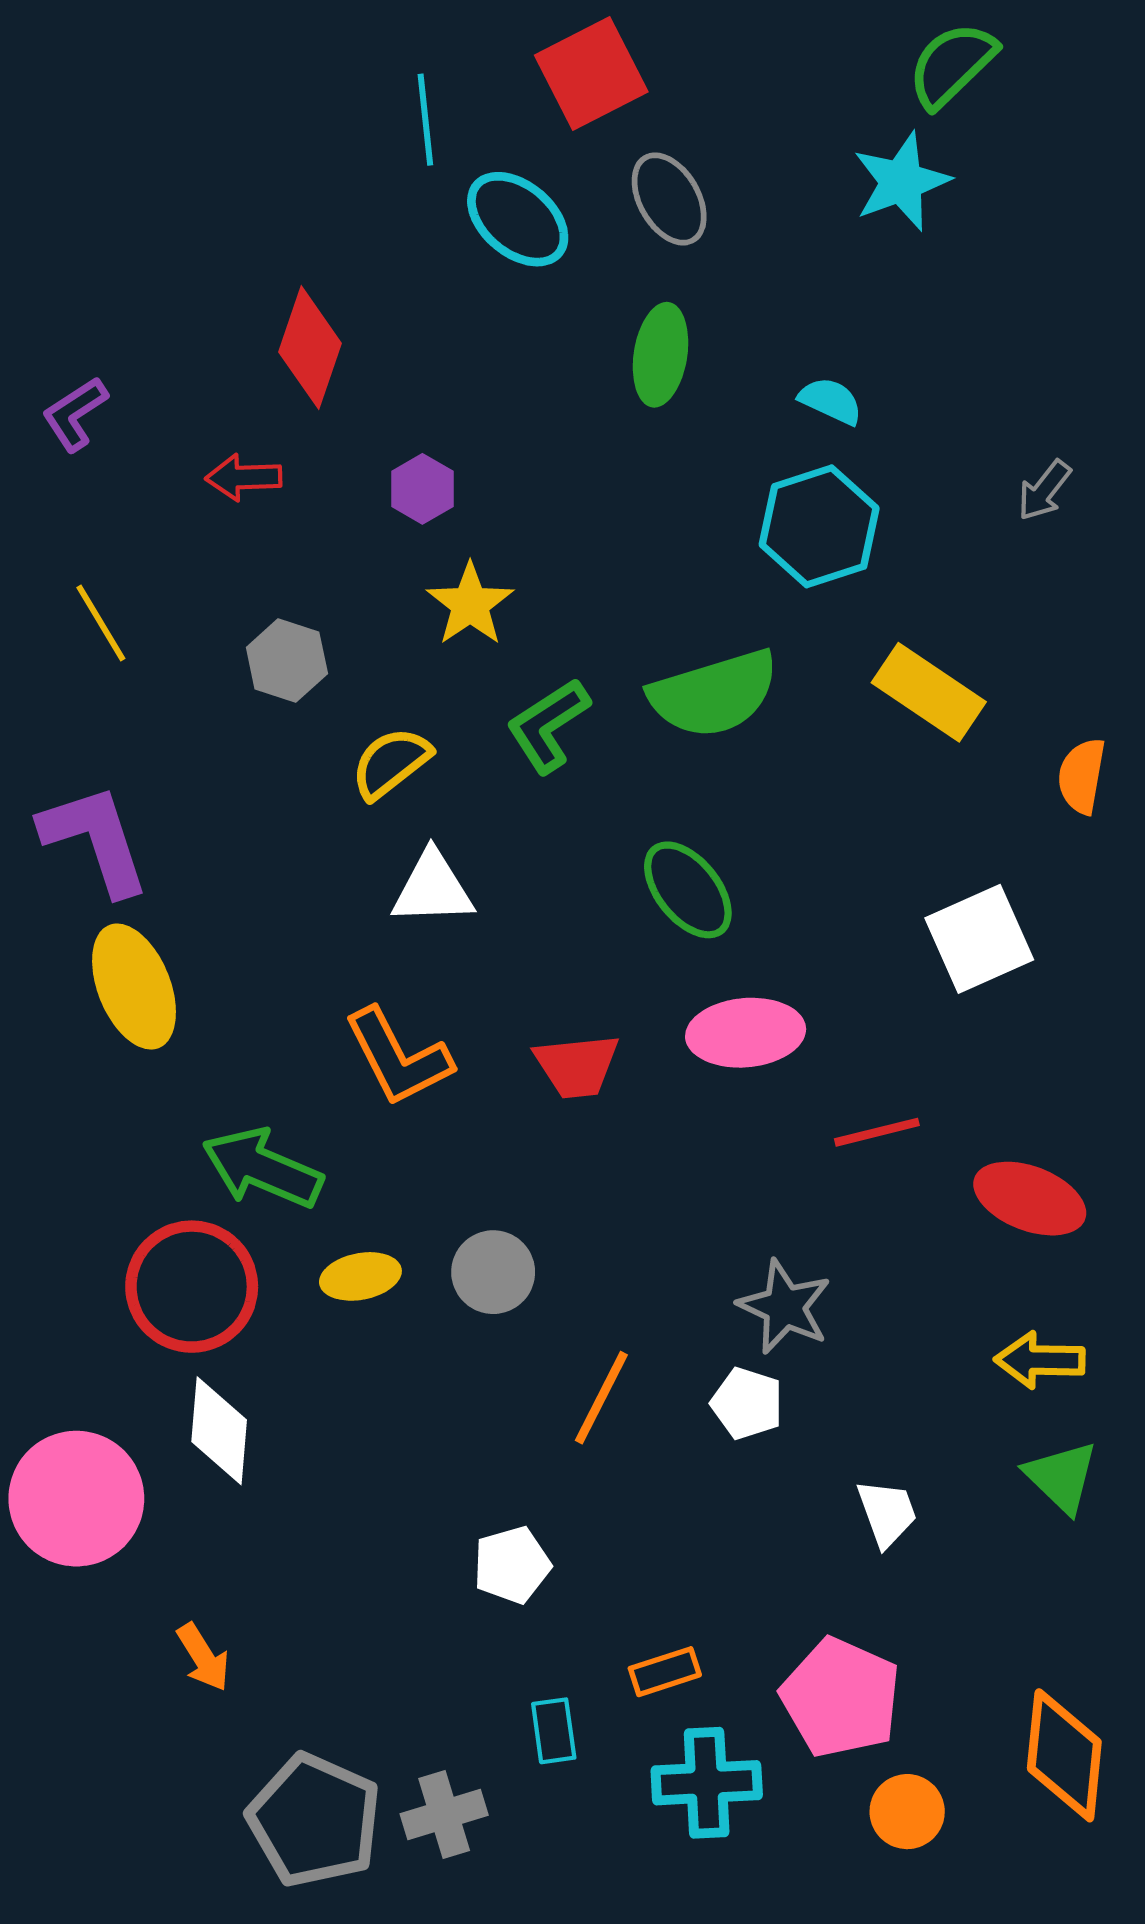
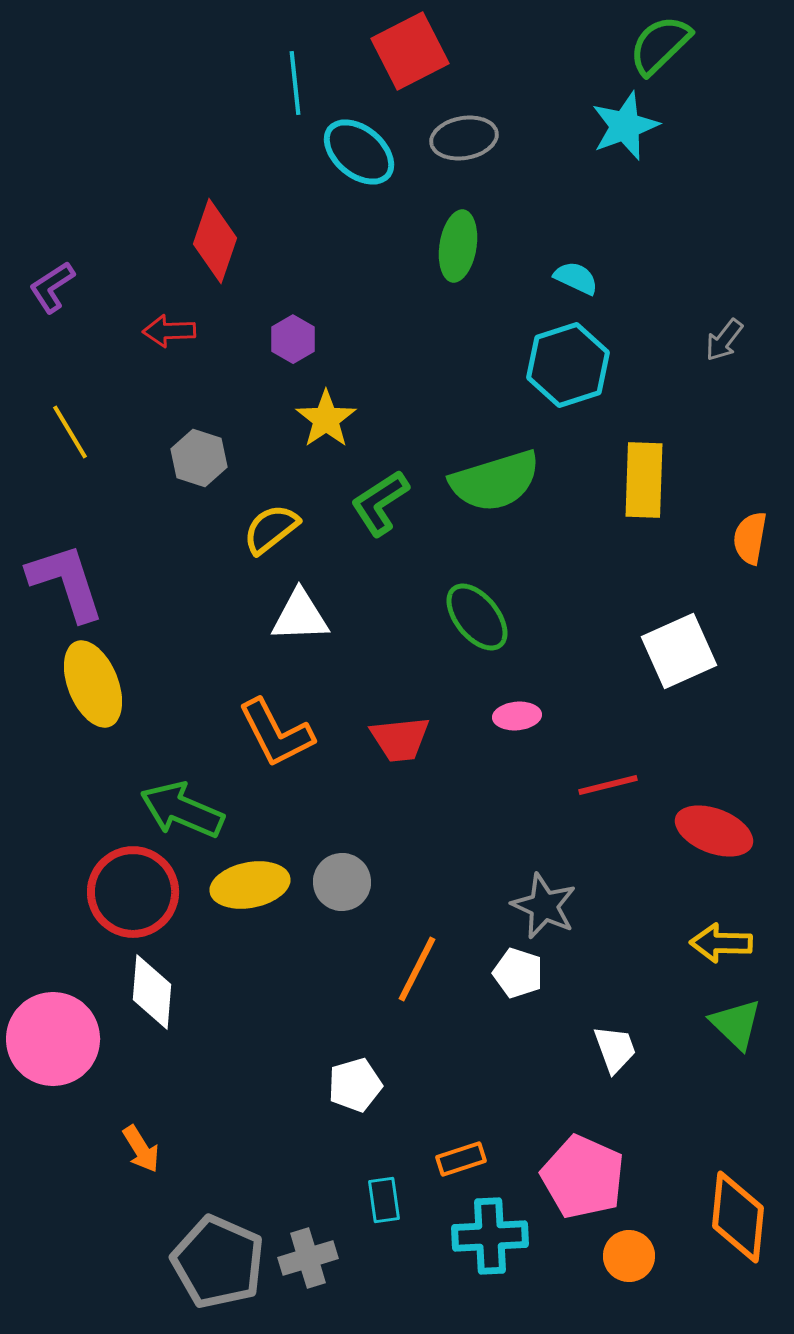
gray ellipse: (669, 199) -> (464, 138), turned -70
yellow rectangle: (929, 692) -> (644, 480), turned 58
pink ellipse: (746, 1033) -> (517, 716), size x0.6
yellow ellipse: (360, 1276) -> (250, 885), size x1.4

